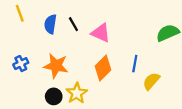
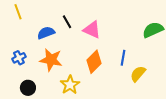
blue semicircle: (50, 24) -> (46, 33), moved, turned 60
black circle: (54, 96) -> (28, 88), moved

